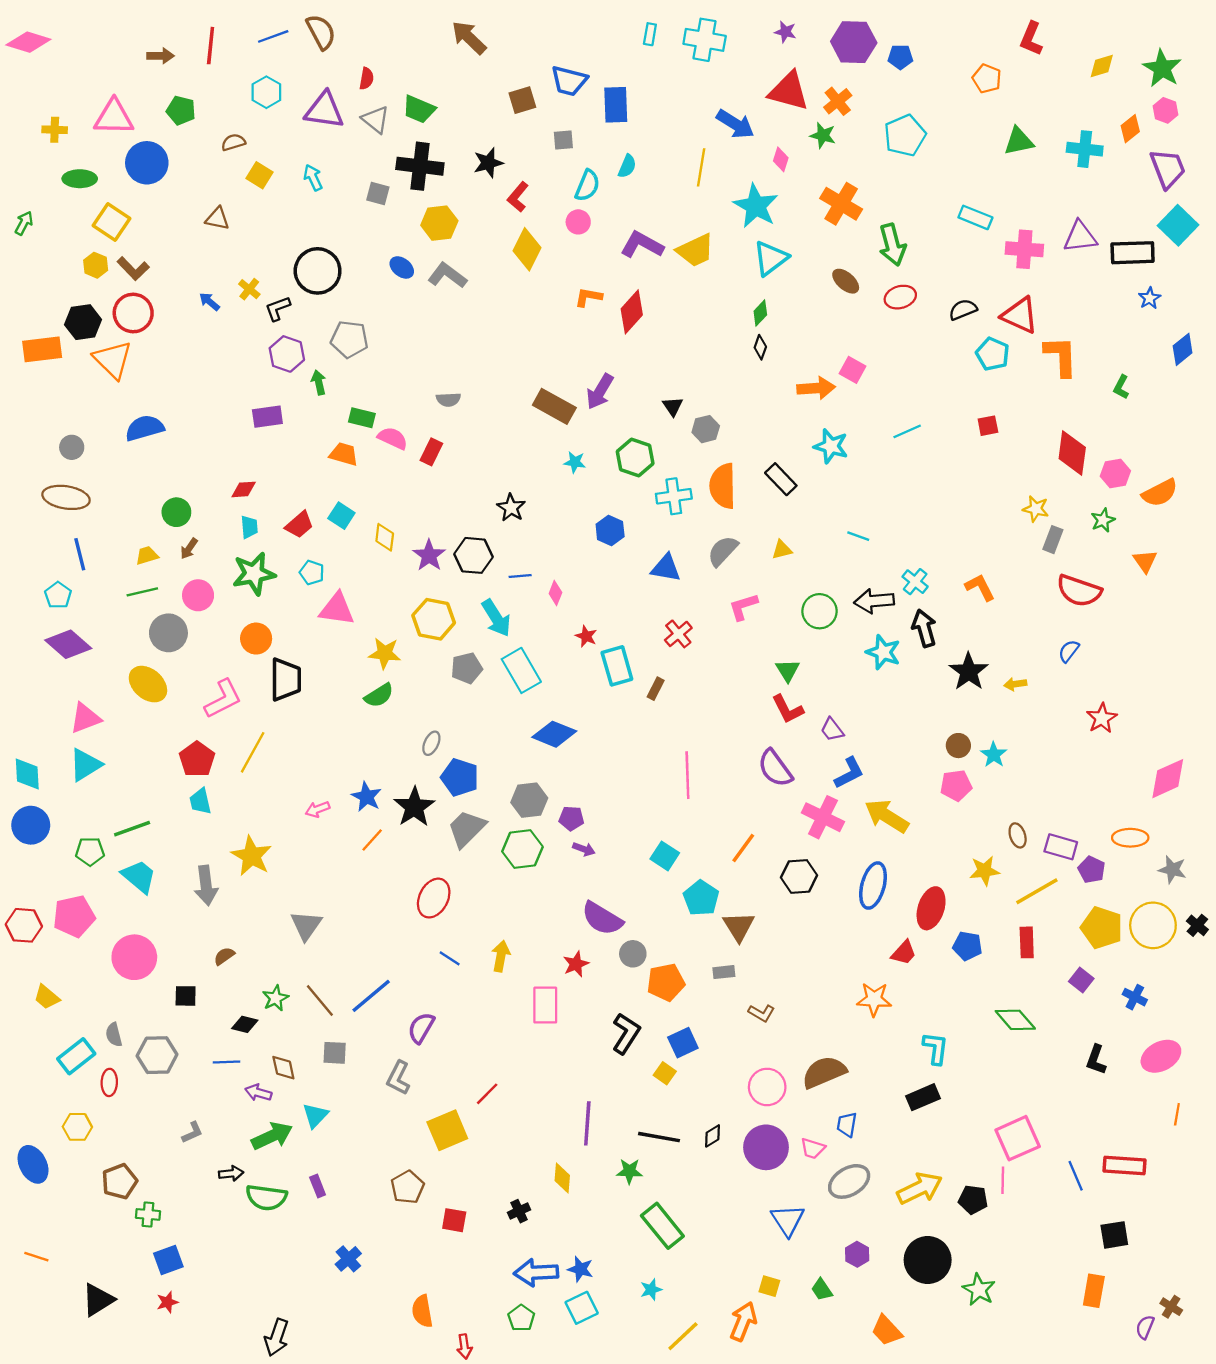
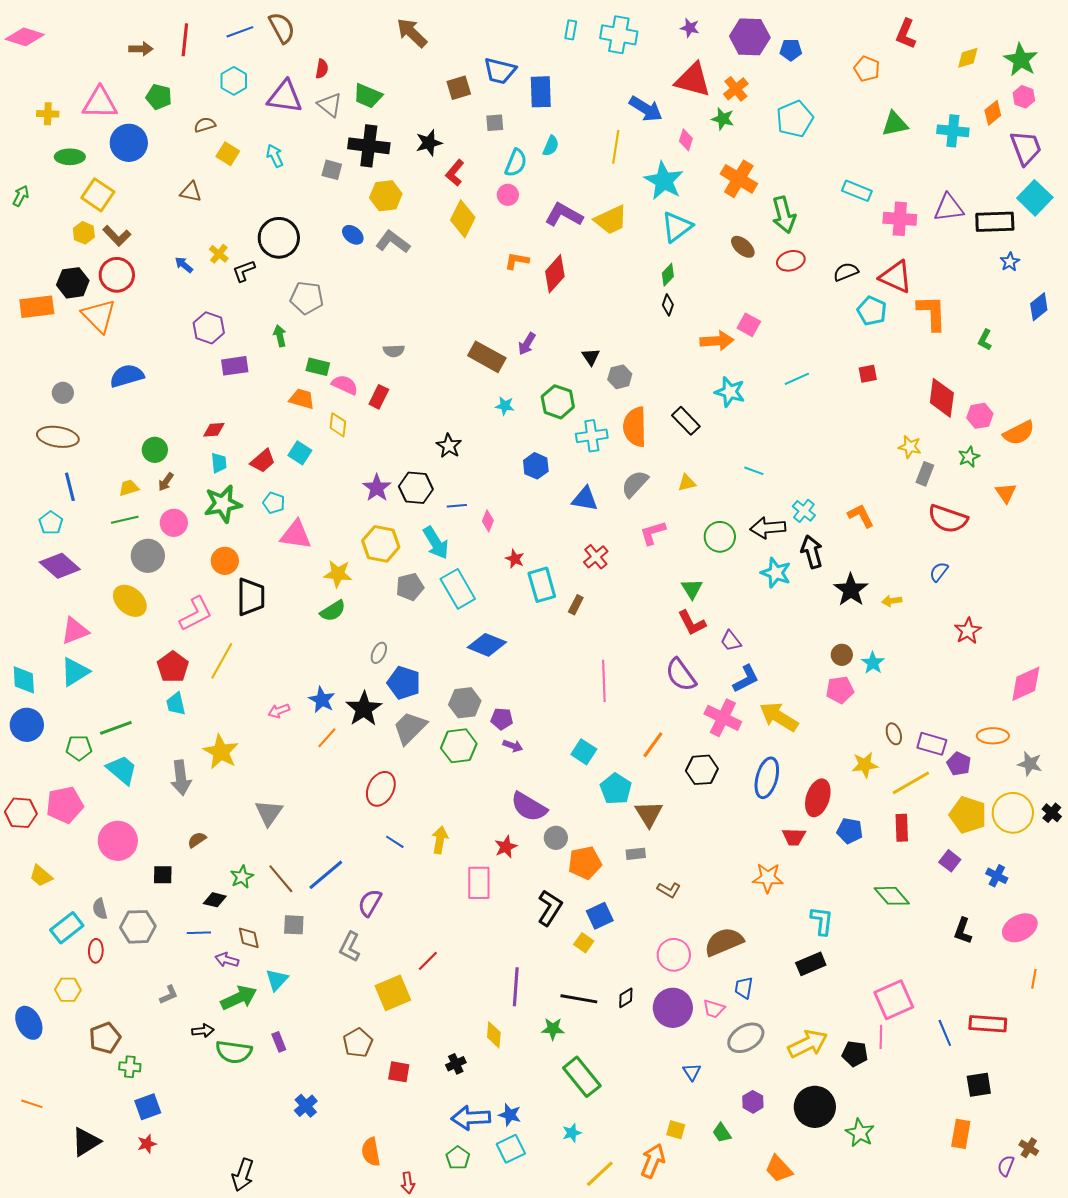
purple hexagon: (287, 354) -> (209, 328), moved
purple arrow: (600, 392) -> (527, 344), size x0.7
yellow diamond: (385, 537) -> (338, 425), moved
red trapezoid: (904, 953) -> (794, 837), turned 50
blue triangle: (788, 1220) -> (692, 1072), size x0.6

